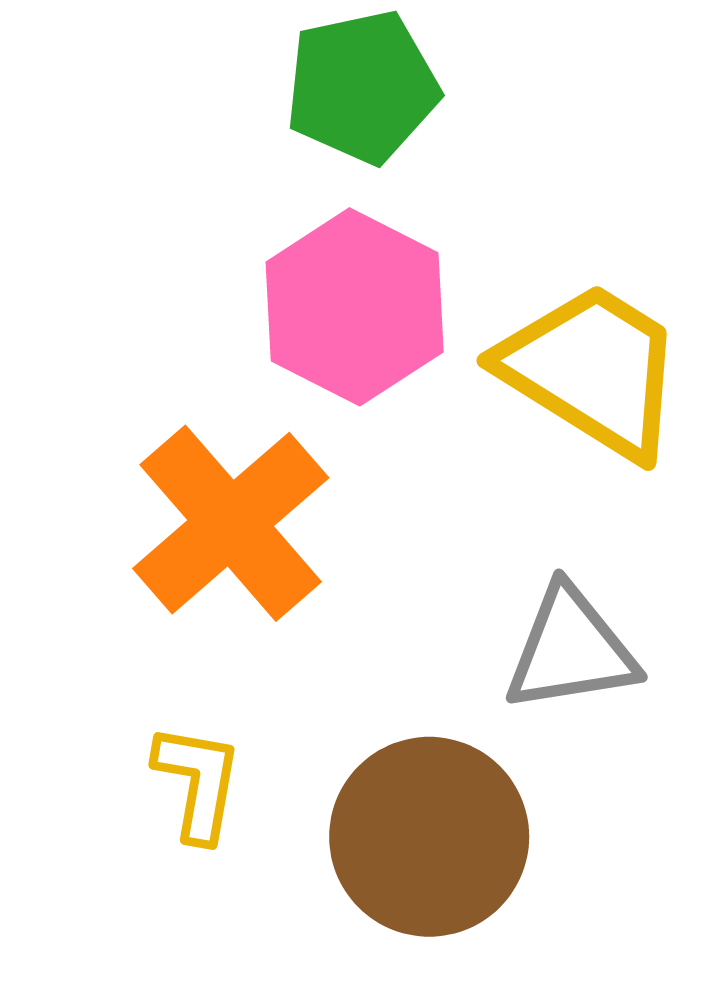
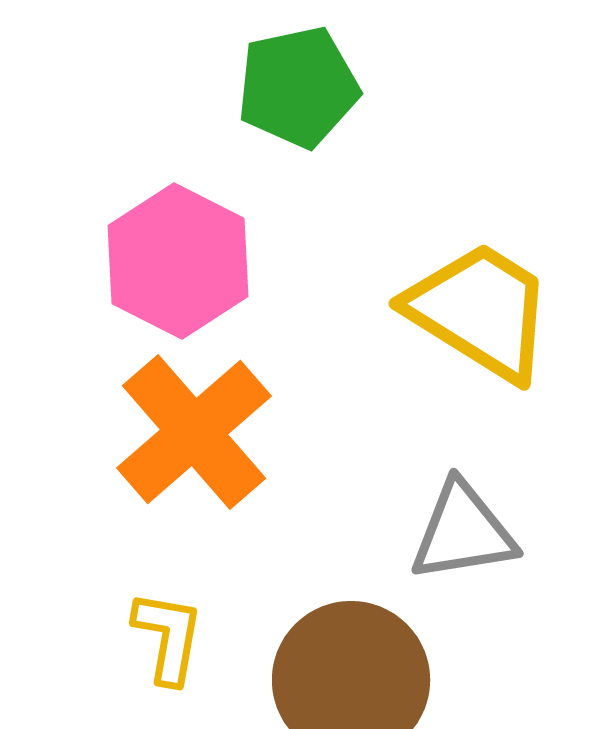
pink hexagon: (355, 307) -> (178, 261), moved

